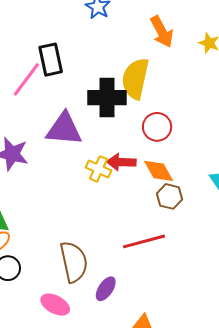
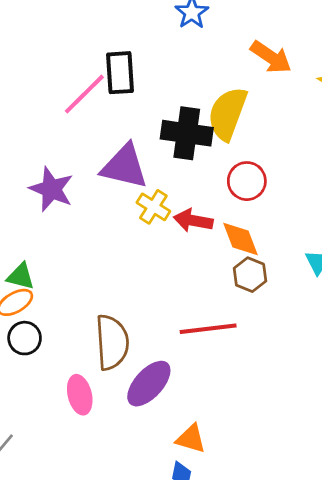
orange arrow: (162, 32) -> (271, 57), turned -36
yellow cross: (98, 169) -> (153, 207), moved
purple ellipse: (106, 289) -> (149, 384), size x1.5
pink ellipse: (55, 305) -> (80, 395), turned 40

